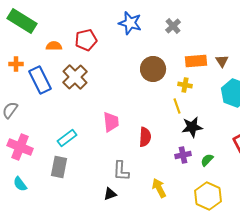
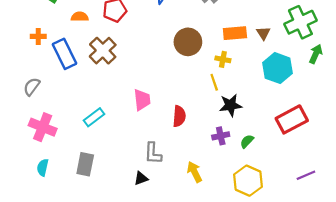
gray rectangle: (59, 167) -> (85, 164), moved
cyan semicircle: (20, 184) -> (43, 168), turned 49

